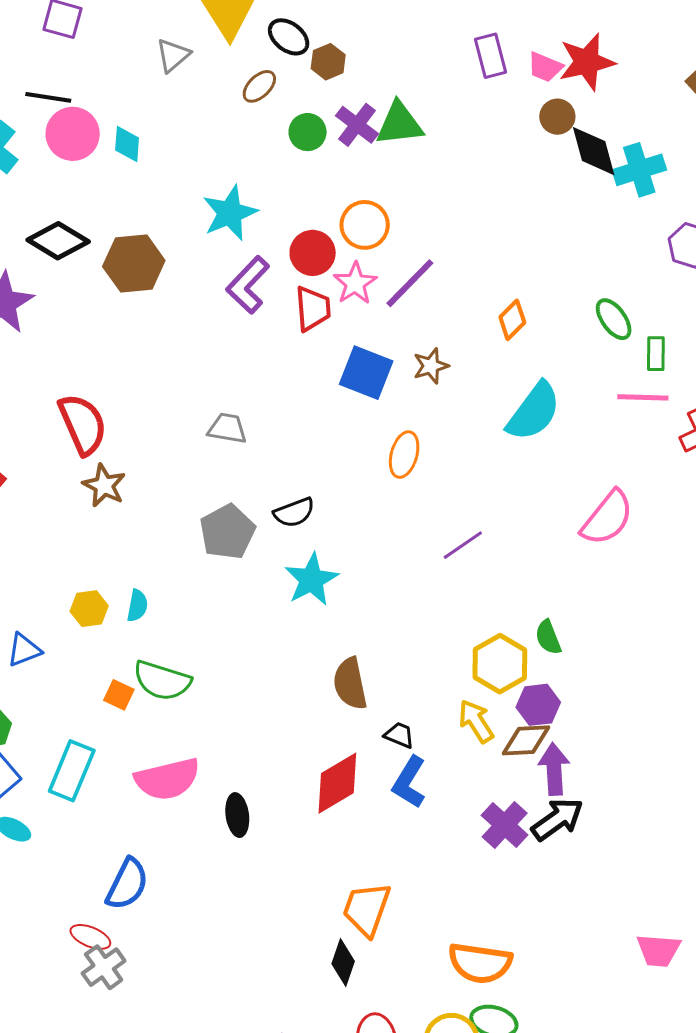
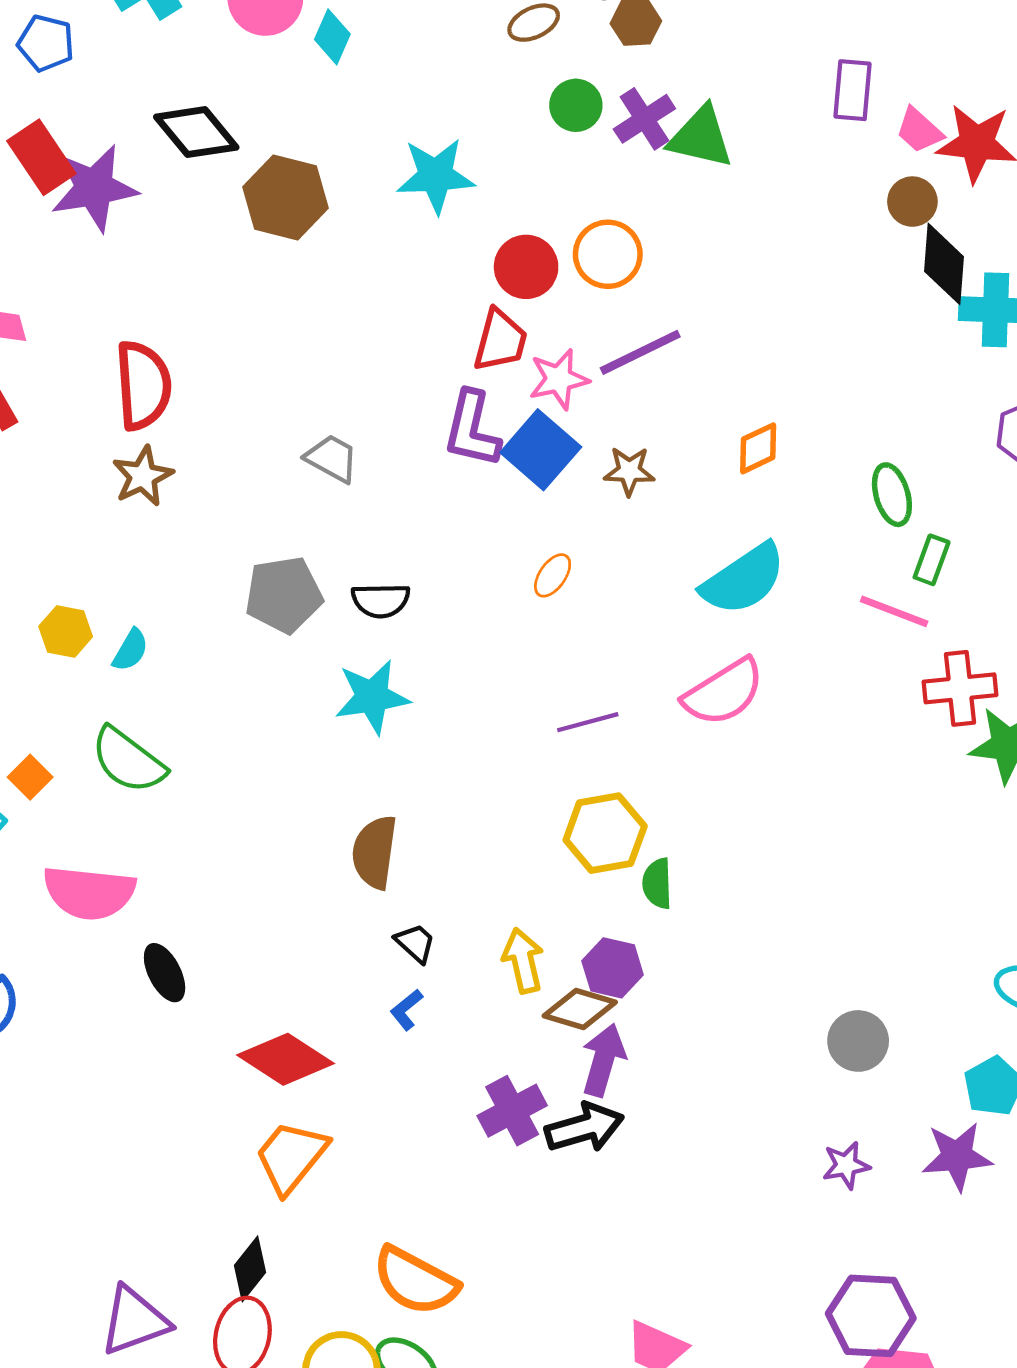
pink star: (355, 283) -> (559, 379), moved
purple L-shape: (248, 285) -> (472, 429), moved, turned -50
orange ellipse: (404, 455) -> (553, 575), size x0.7
pink semicircle: (607, 518) -> (724, 692), moved
yellow hexagon: (500, 664) -> (605, 833), moved
orange square: (119, 695) -> (30, 777), moved
blue L-shape: (409, 782) -> (406, 1010), size x0.6
red diamond: (337, 783) -> (286, 1059), moved, turned 44
black ellipse: (237, 815) -> (165, 973), turned -39
black diamond: (343, 963) -> (250, 1269), moved

